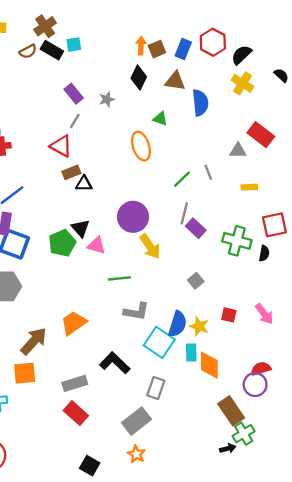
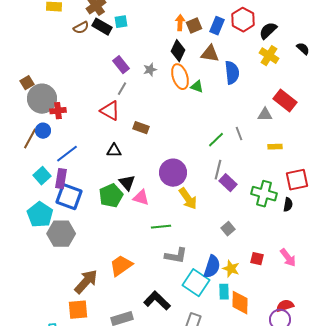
orange ellipse: (141, 146) -> (180, 77), moved
brown rectangle: (71, 172) -> (141, 128), moved, turned 42
black triangle: (84, 184) -> (114, 151), moved

